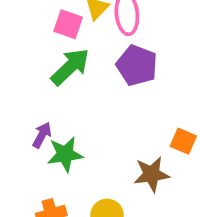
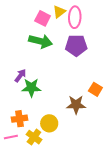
purple pentagon: (137, 65) -> (76, 45), turned -30
green arrow: (70, 67) -> (40, 41), turned 50

